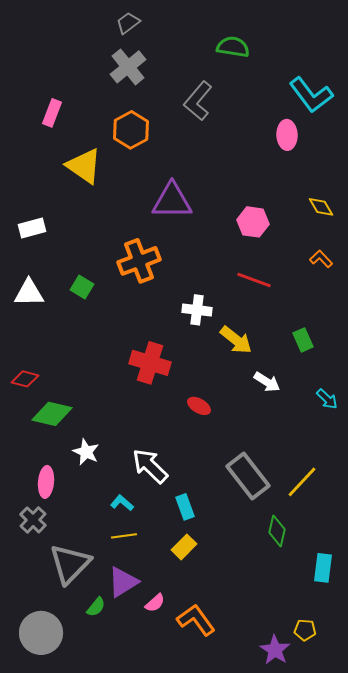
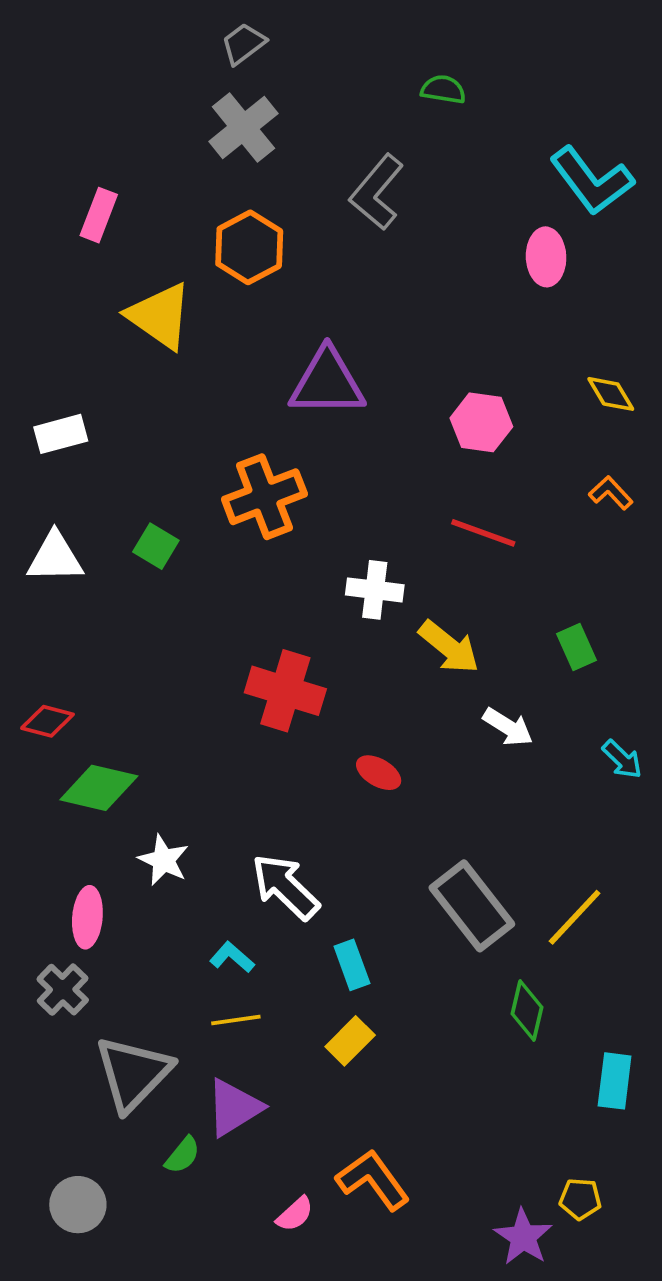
green semicircle: (233, 47) -> (443, 89), size x0.7
pink semicircle: (155, 603) -> (295, 1214), moved
gray circle: (41, 633) -> (78, 1205), size x0.7

